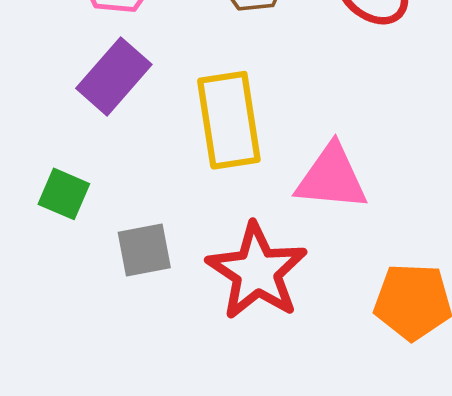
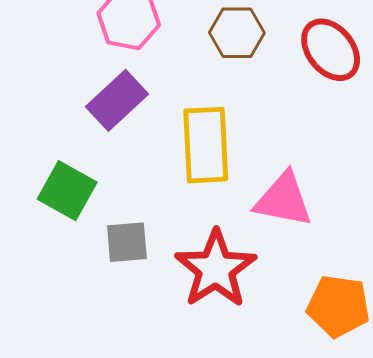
green square: (64, 194) -> (67, 191), size x1.4

